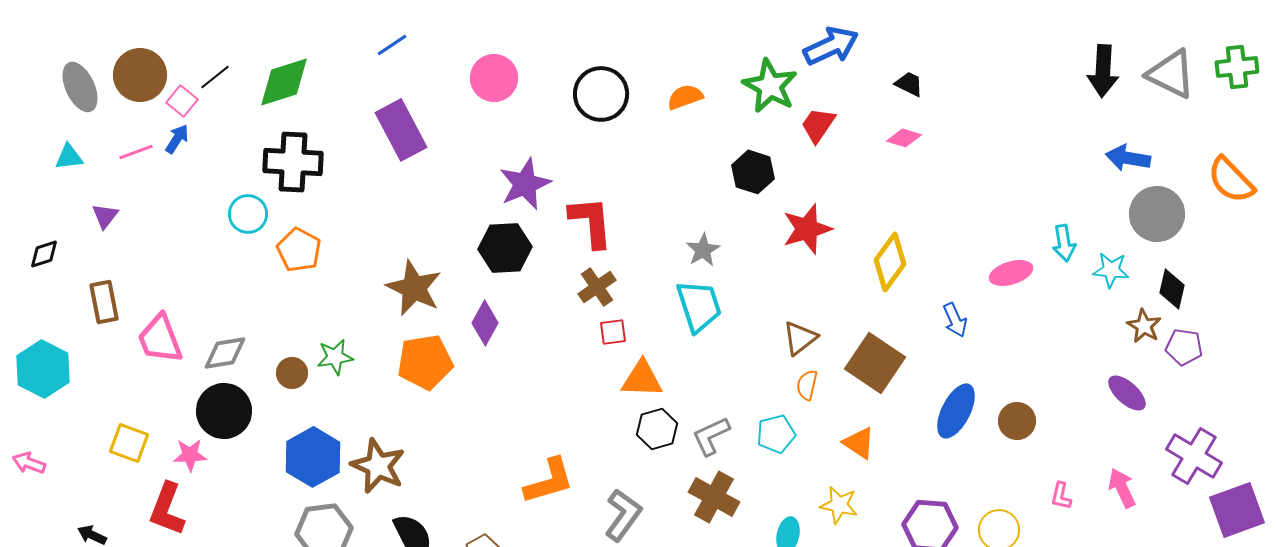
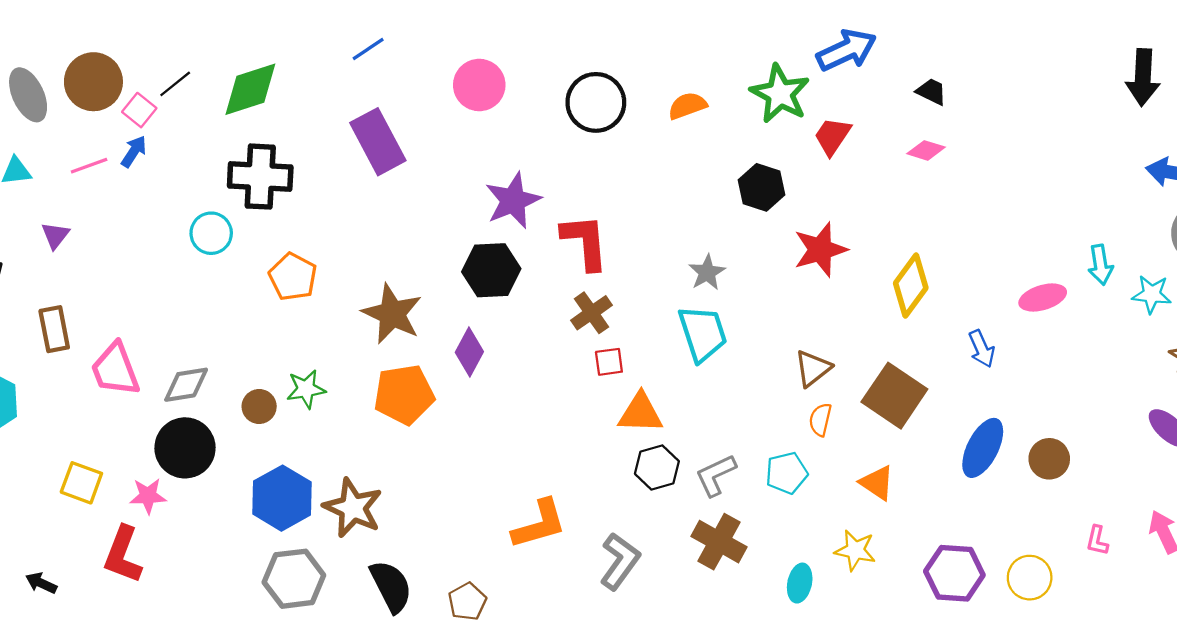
orange pentagon: (299, 250) -> (293, 277), moved

